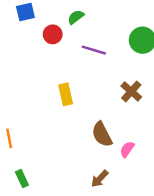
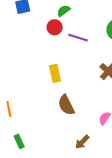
red circle: (53, 34) -> (55, 27), moved
brown semicircle: (102, 134) -> (66, 105), moved

